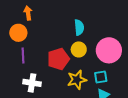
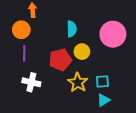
cyan semicircle: (79, 27) -> (72, 29), moved
pink circle: (109, 50) -> (113, 34), moved
yellow star: (77, 80) -> (78, 82), turned -30

